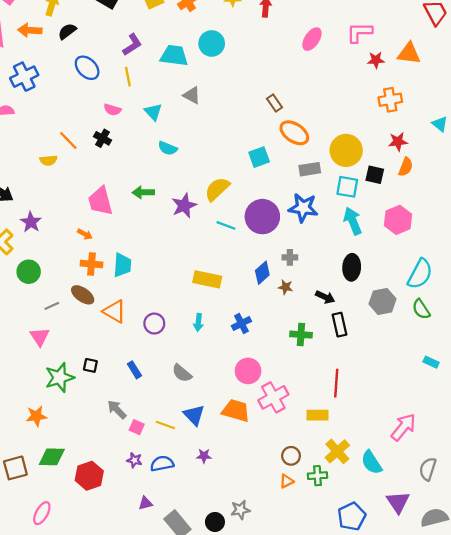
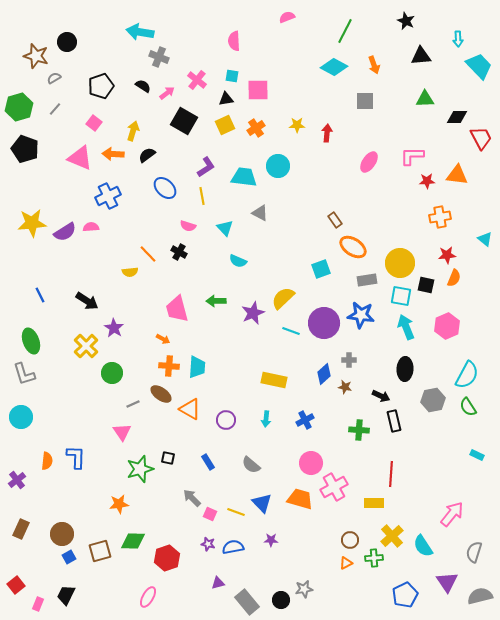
pink ellipse: (42, 513) -> (148, 597), moved

